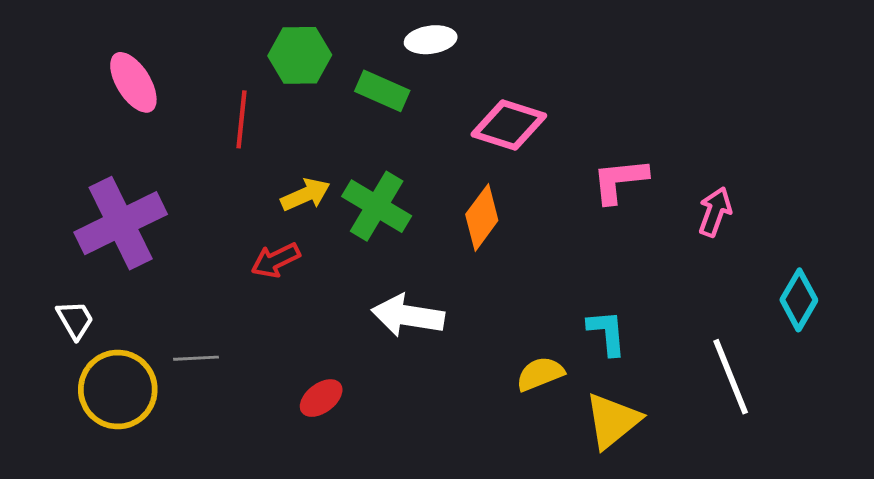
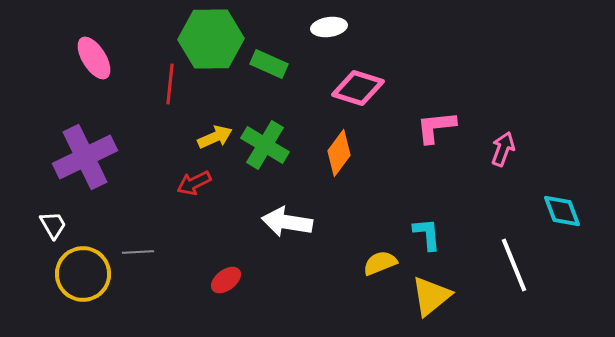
white ellipse: (431, 40) -> (329, 27), moved
green hexagon: (300, 55) -> (211, 39), size x1.5
cyan diamond: (799, 300) -> (562, 211), turned -51

